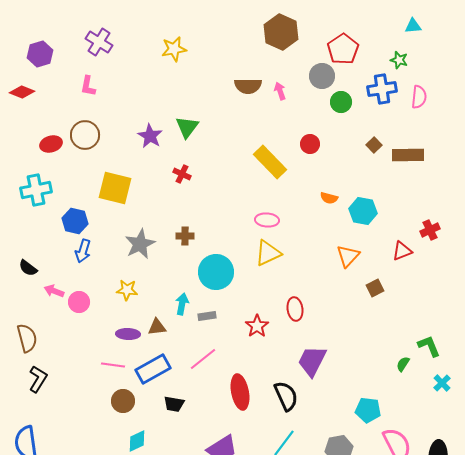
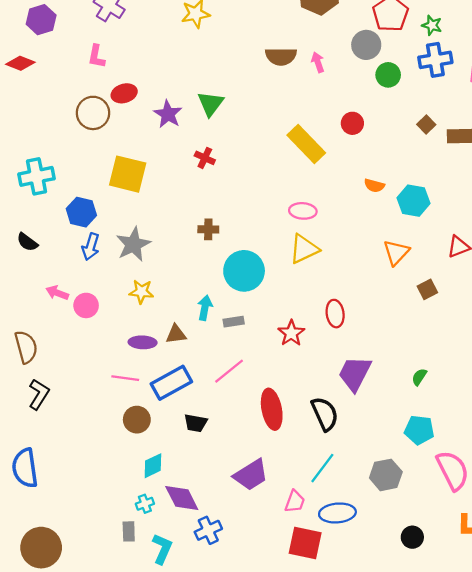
green star: (399, 60) -> (432, 25), moved
red ellipse: (51, 144) -> (124, 93), moved
gray star: (140, 244) -> (133, 244), moved
black semicircle: (28, 268) -> (27, 242), moved
green semicircle: (403, 364) -> (419, 377), moved

